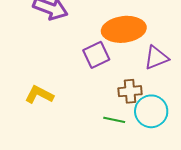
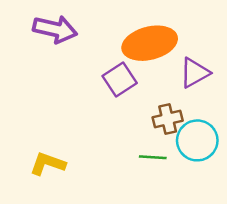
yellow L-shape: (39, 95) -> (48, 164), moved

